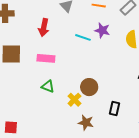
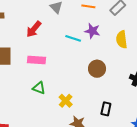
red arrow: (44, 27) -> (34, 29), turned 30
brown circle: (89, 87) -> (97, 69), moved

